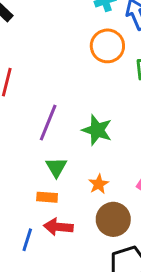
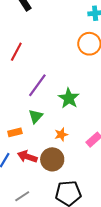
orange rectangle: (47, 197) -> (15, 132), moved, turned -32
brown circle: (113, 219) -> (52, 159), moved

